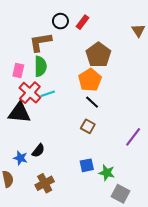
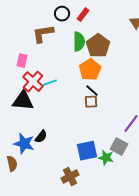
green semicircle: (40, 66) -> (79, 42), moved
brown square: (88, 126) -> (91, 102), moved, turned -32
blue star: (20, 158) -> (24, 144), size x1.5
blue square: (87, 165) -> (87, 151), size x1.5
brown cross: (45, 183) -> (70, 177), moved
gray square: (120, 194) -> (119, 147), moved

